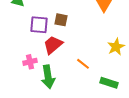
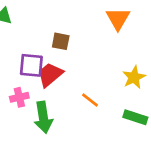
purple square: (39, 25) -> (31, 65), moved
green rectangle: (109, 83) -> (135, 117), moved

